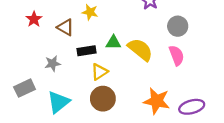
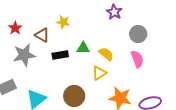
yellow semicircle: (140, 50) -> (106, 54), size x0.7
gray star: (53, 64) -> (24, 55), moved, size x1.6
yellow triangle: (99, 72) -> (99, 73), moved

